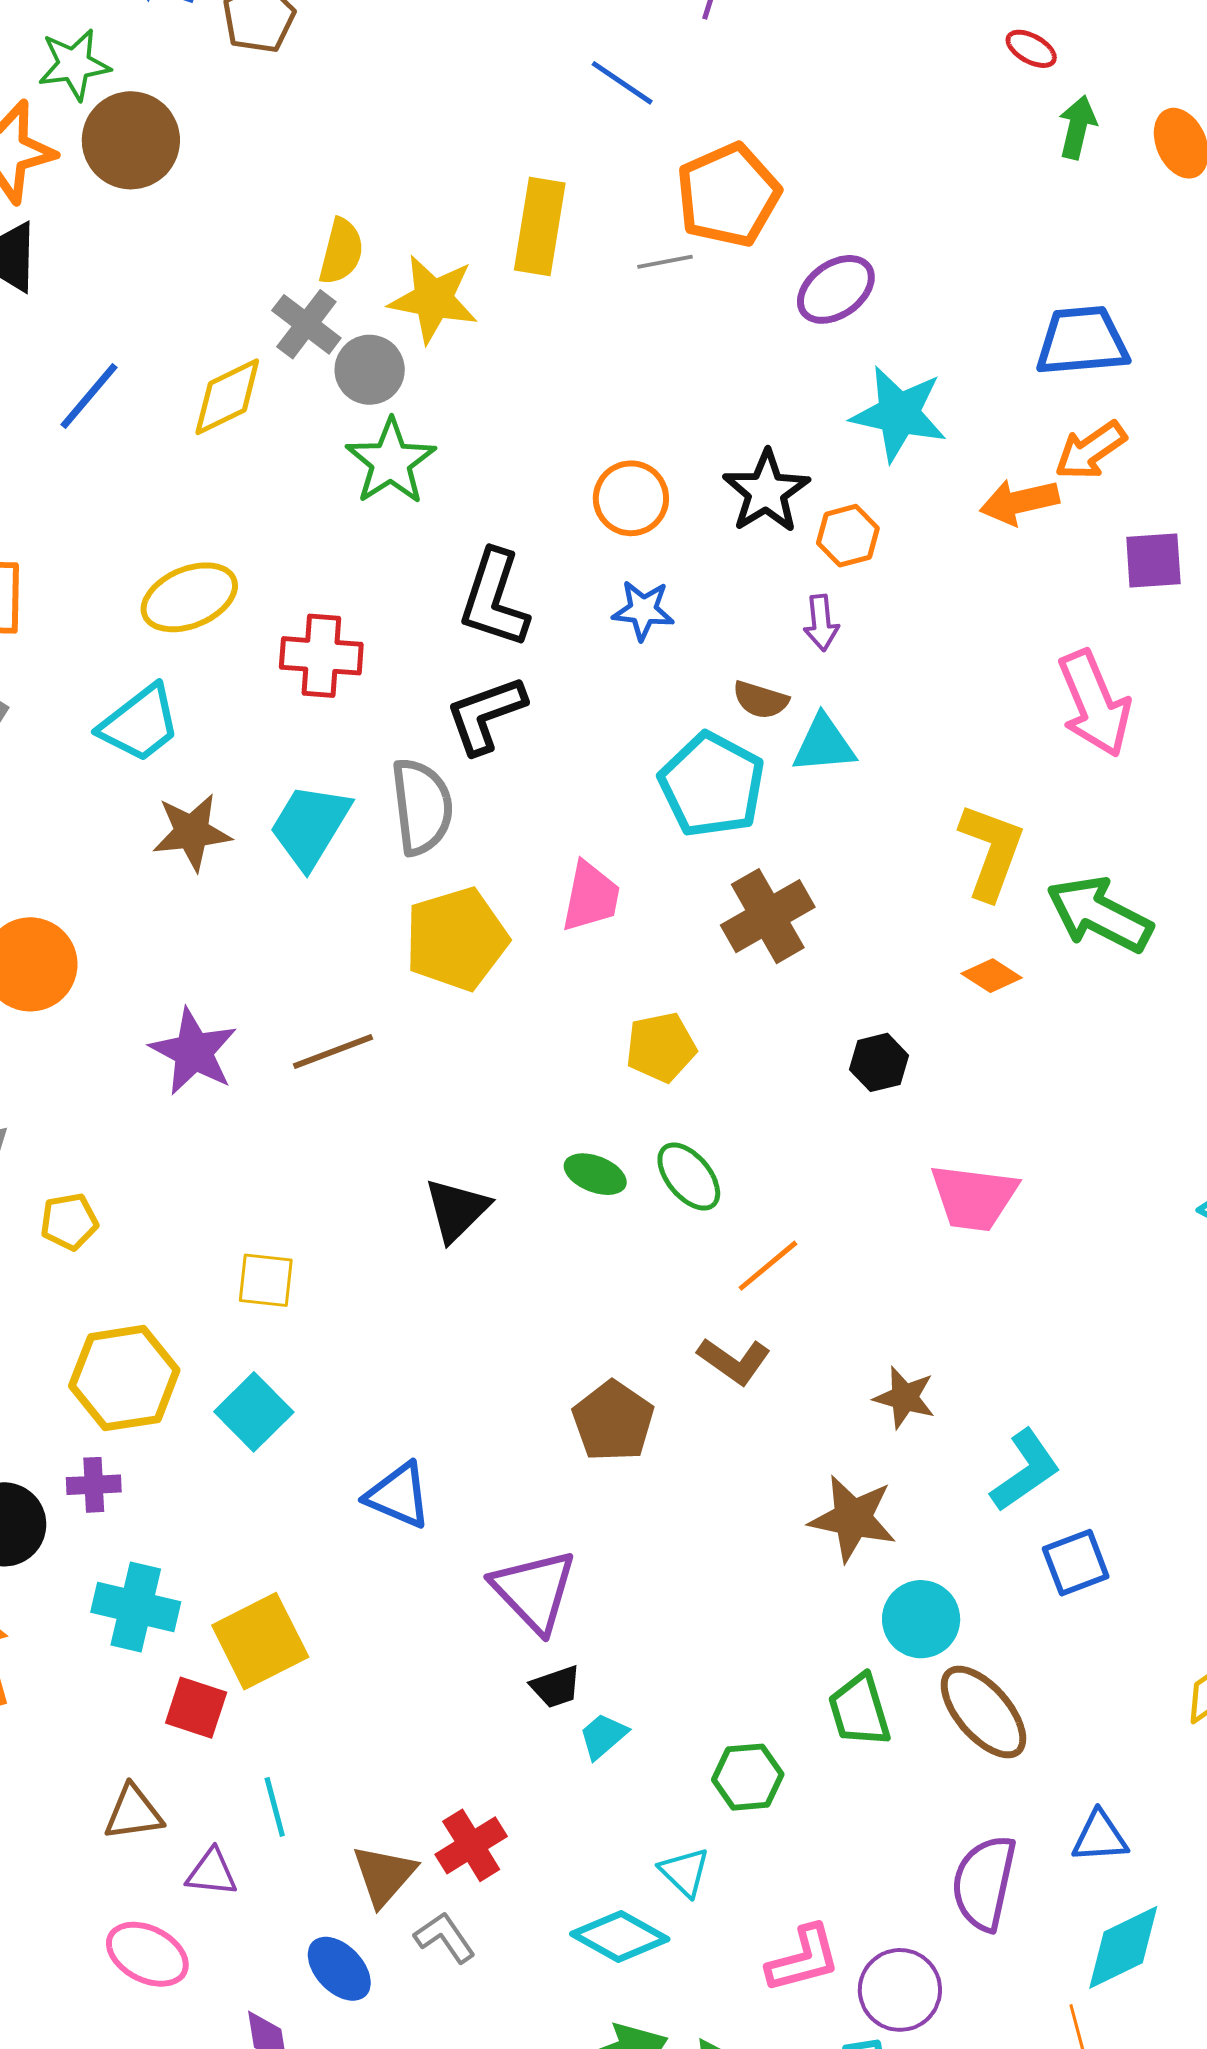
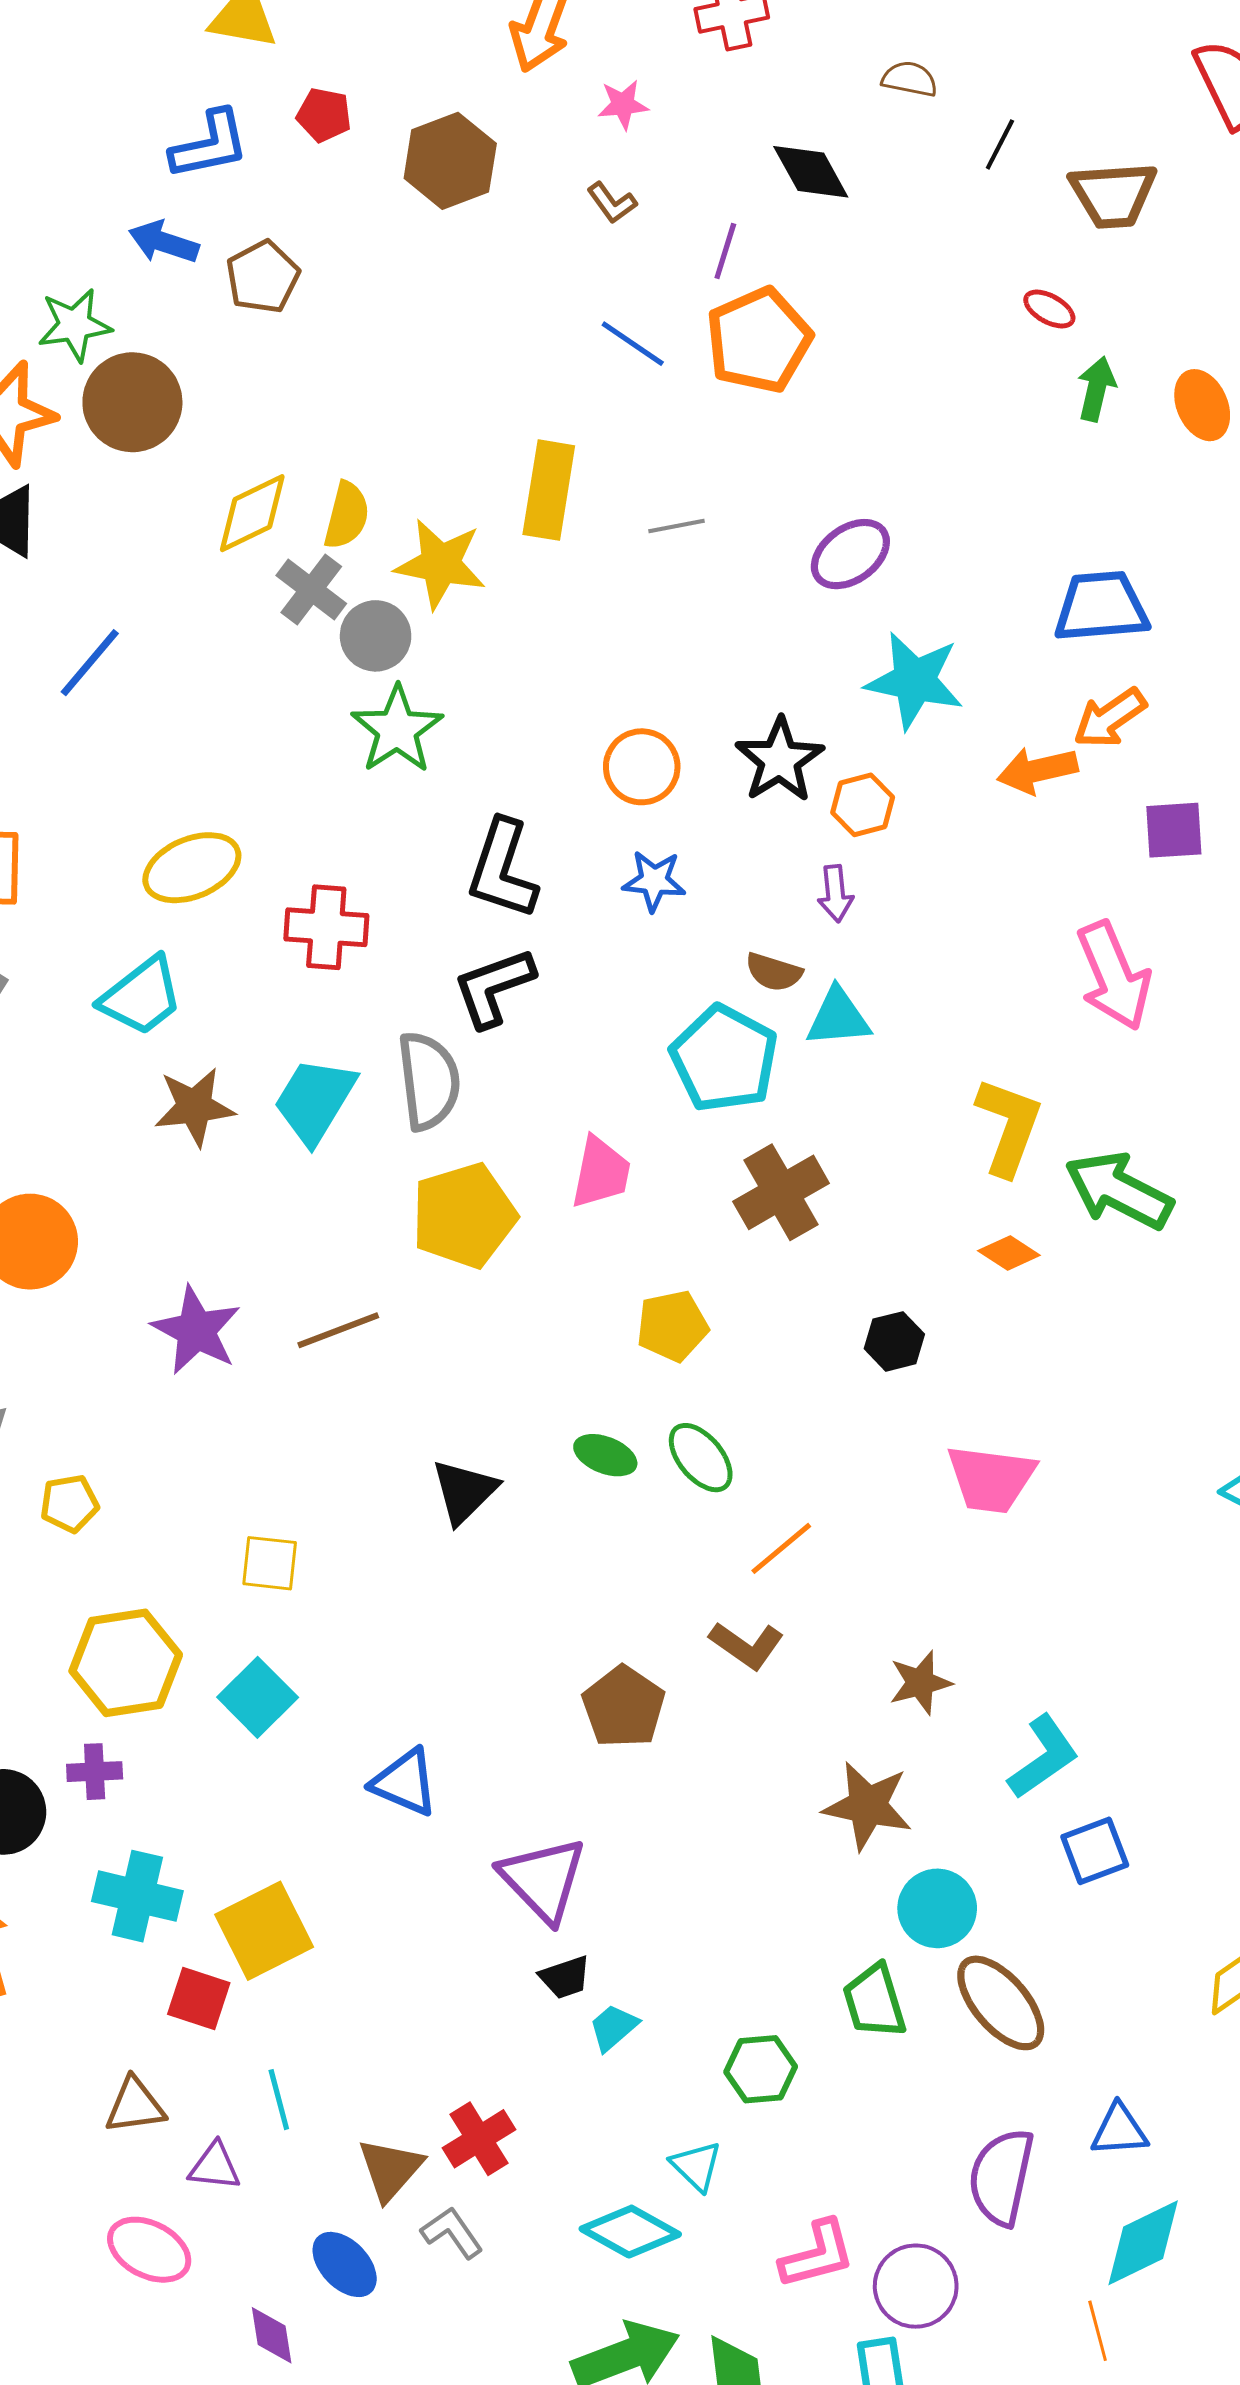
orange pentagon: (728, 195) -> (759, 340), moved
yellow diamond: (227, 397) -> (252, 513), moved
brown star: (904, 1398) -> (920, 1683), turned -30

